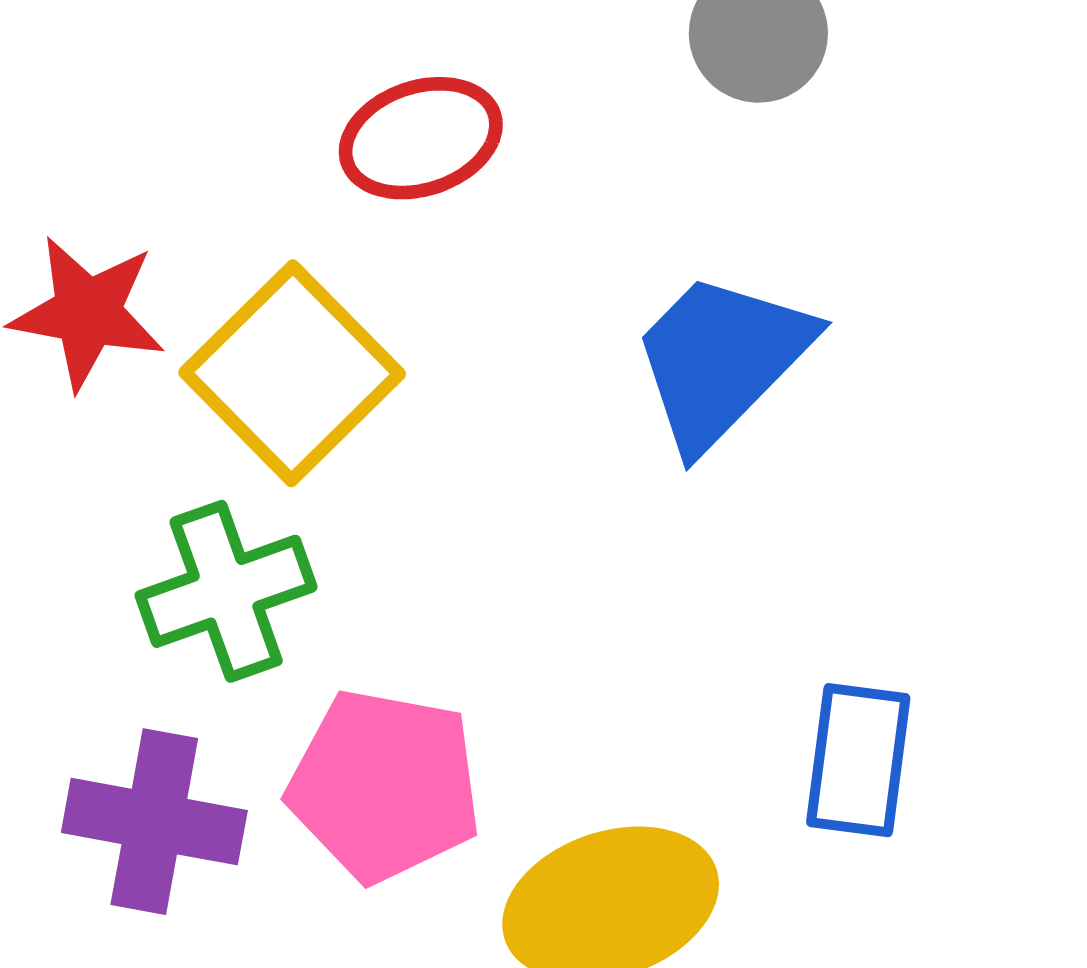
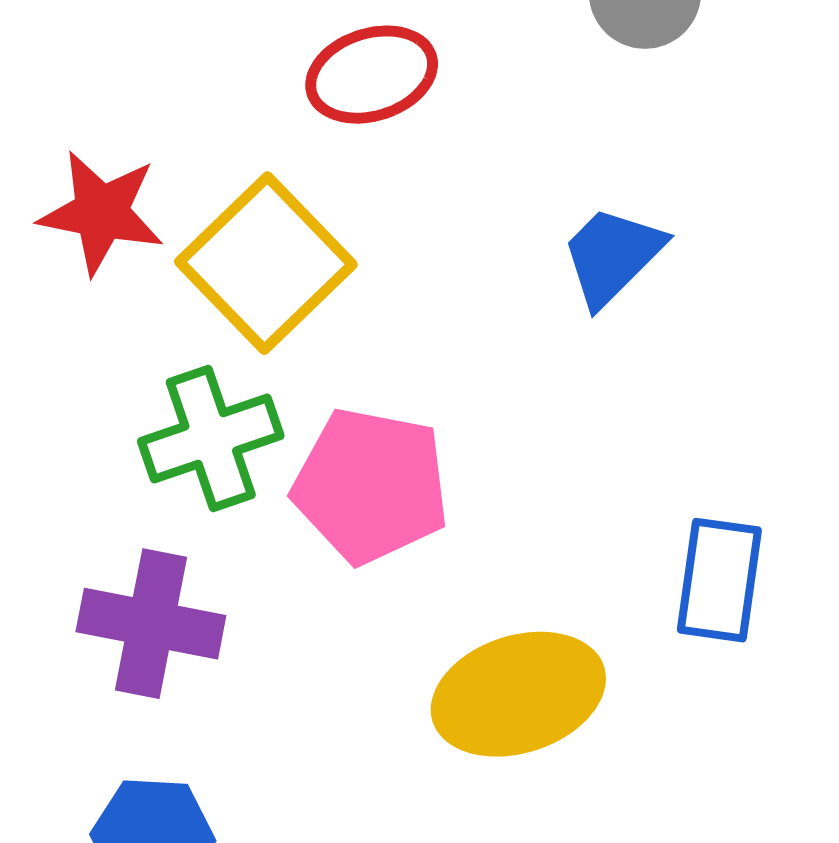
blue trapezoid: (721, 360) -> (612, 256), size x0.7
pink pentagon: (385, 785) -> (371, 486), moved

